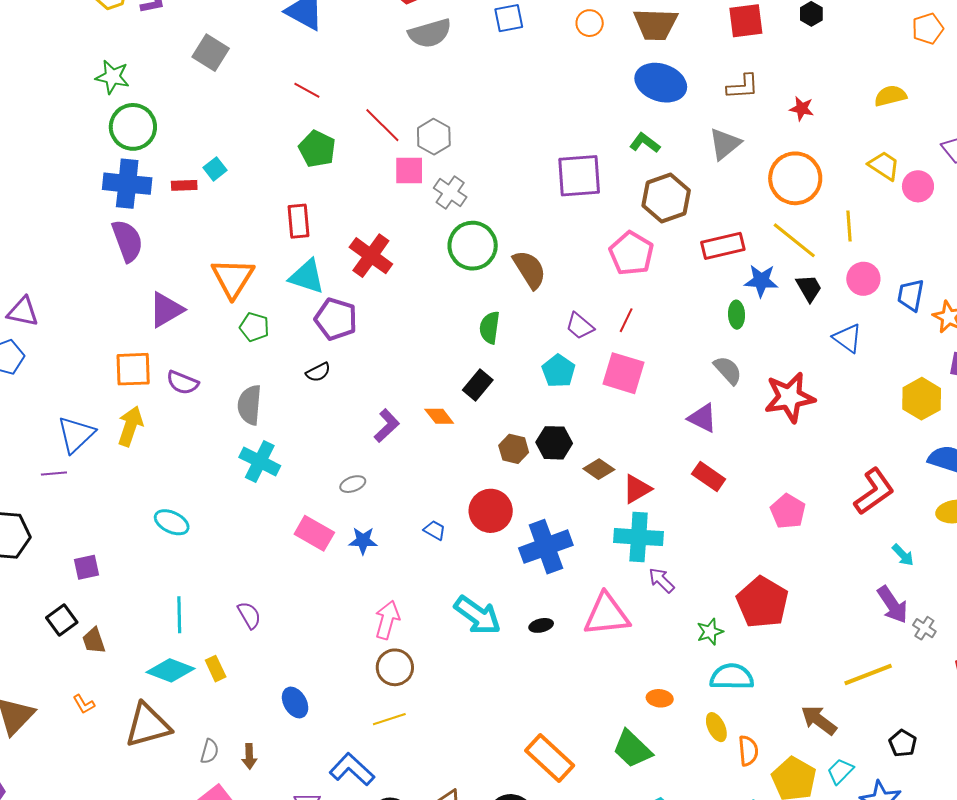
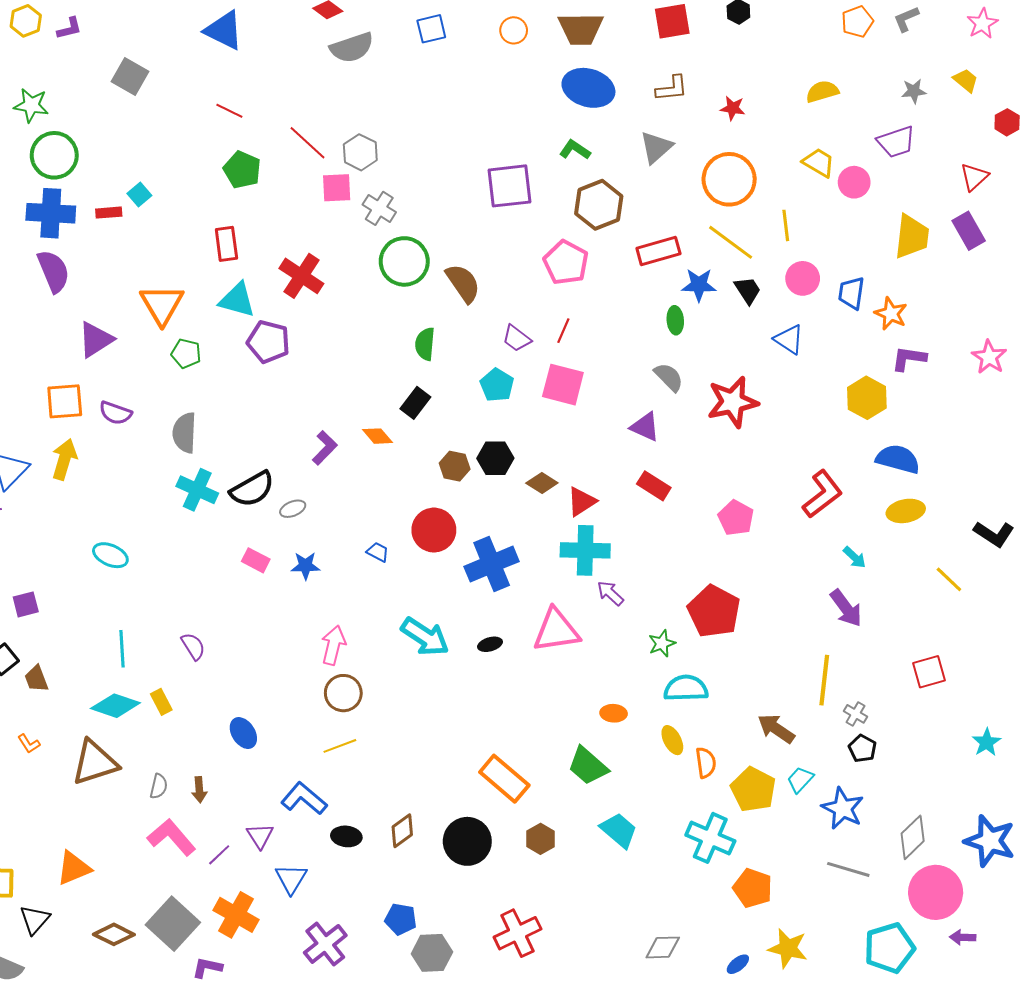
black semicircle: (318, 372) -> (252, 489), moved, size x1.8
pink rectangle: (314, 533) -> (256, 560), size x0.7
gray cross: (924, 628) -> (856, 714), moved
yellow line: (868, 674) -> (824, 680), turned -60

